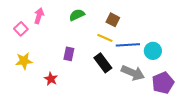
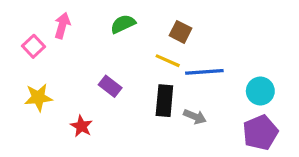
cyan circle: (153, 51) -> (260, 91), moved
purple rectangle: (69, 54) -> (110, 86), turned -64
black rectangle: (103, 63) -> (164, 101), turned 42
gray arrow: (133, 73) -> (195, 117), moved, size x0.6

